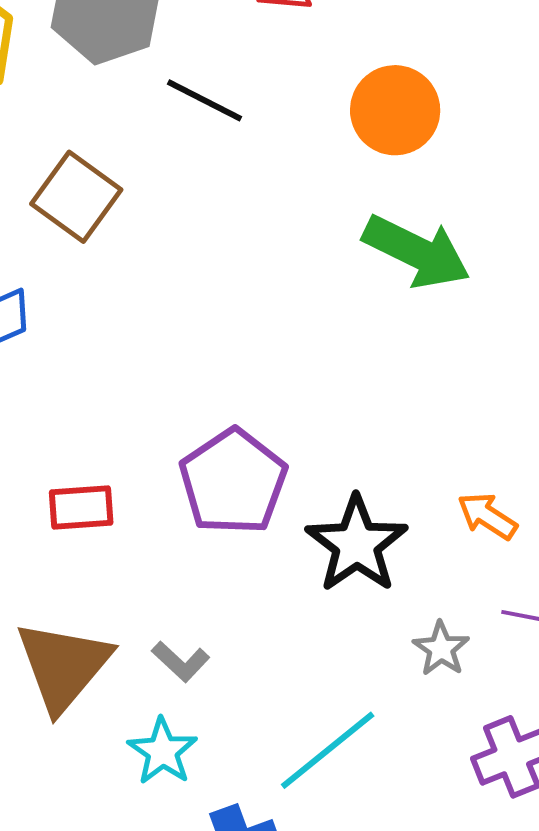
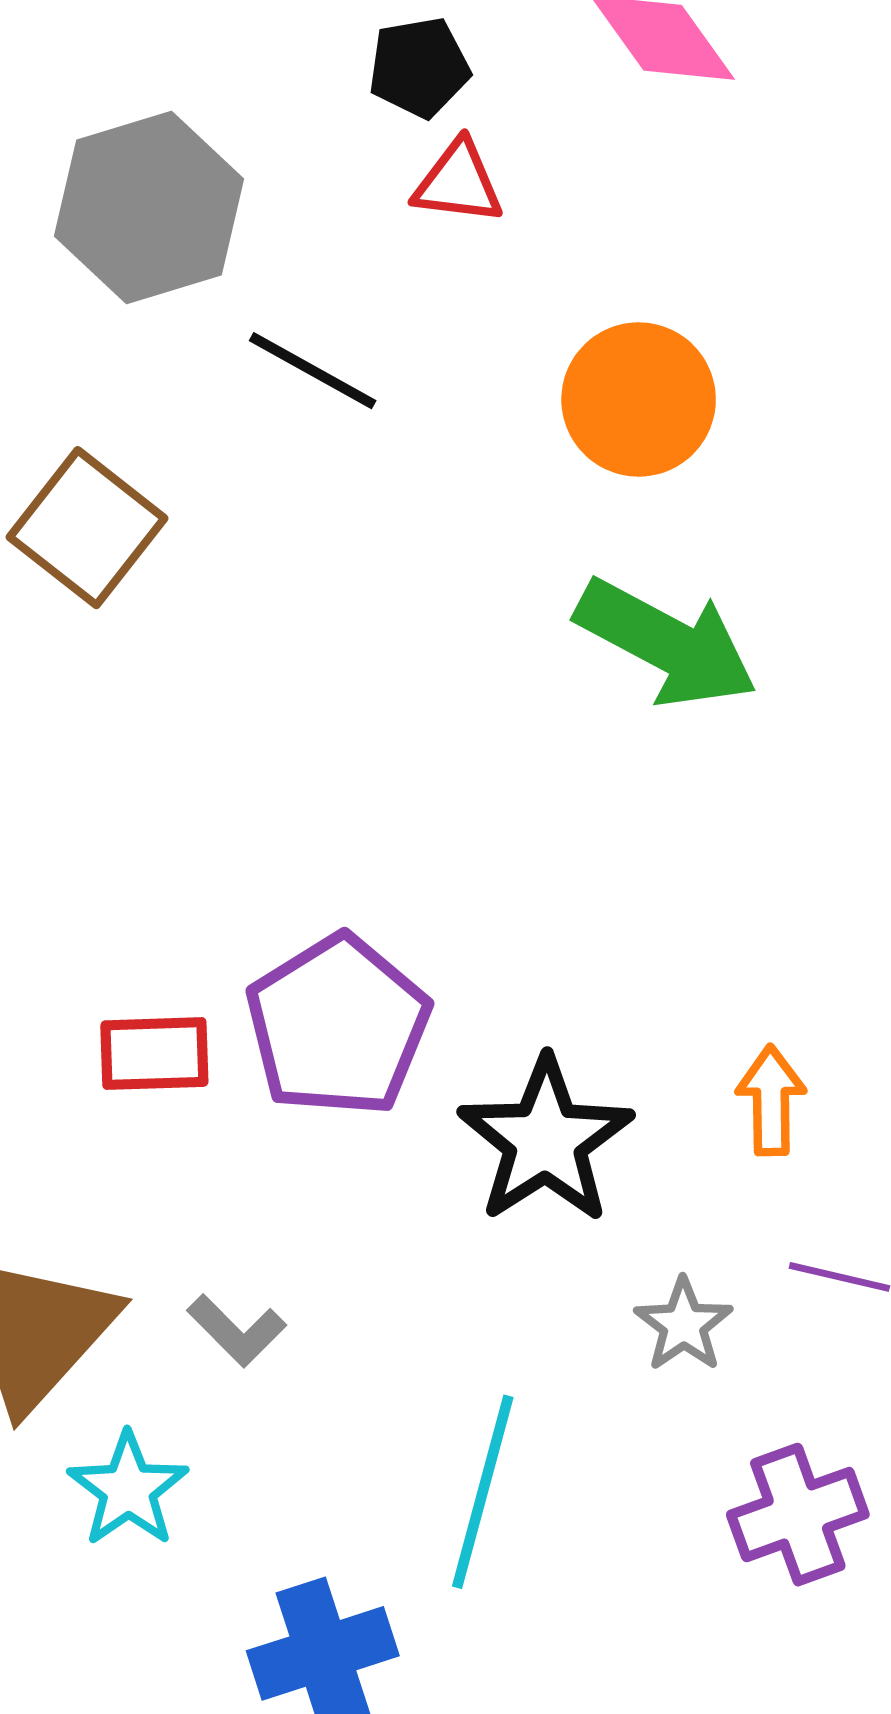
red rectangle: (81, 507) -> (154, 1054), moved
orange arrow: (487, 516) -> (771, 1100), turned 54
cyan line: (328, 750) -> (483, 1492), turned -38
cyan star: (163, 751) -> (128, 1489), moved

